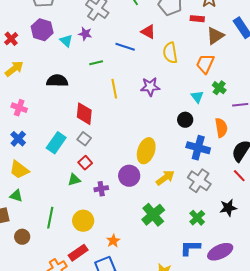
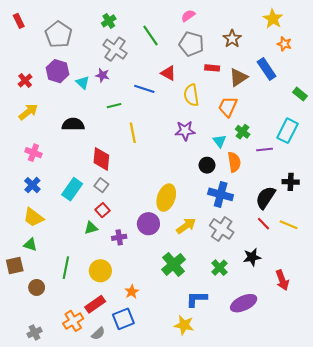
red rectangle: (197, 19) -> (212, 68), moved
purple star: (150, 87) -> (185, 131), moved
orange semicircle: (221, 128) -> (234, 162), moved
blue L-shape: (190, 248) -> (197, 299), moved

